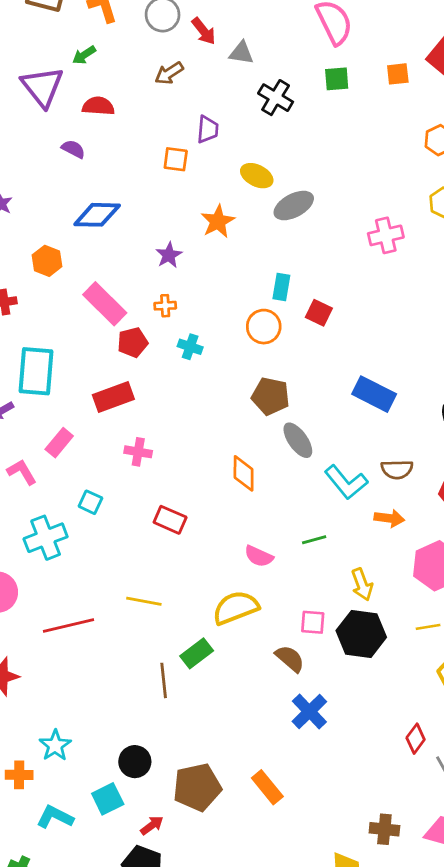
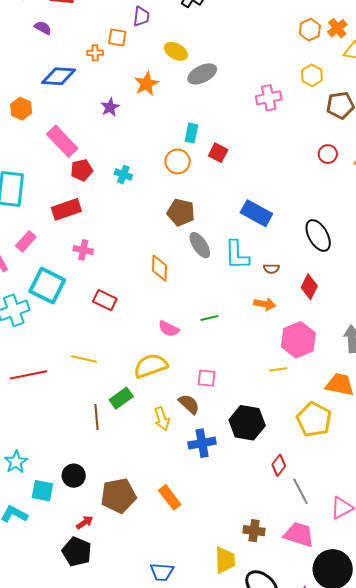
orange cross: (165, 306) -> (95, 53), moved
brown semicircle: (397, 469) -> (271, 269), size x0.7
cyan L-shape: (346, 482) -> (237, 255), moved, turned 36
cyan square: (90, 502) -> (47, 286), size x2.0
yellow arrow: (362, 584) -> (162, 419), moved
yellow line: (428, 627) -> (278, 369), moved
black hexagon: (361, 634) -> (247, 423), moved
blue cross: (309, 711) -> (202, 443), turned 32
cyan square: (108, 799) -> (42, 491), moved, turned 35

